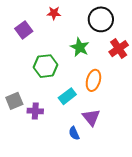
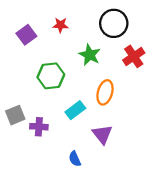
red star: (54, 13) -> (61, 25), moved
blue semicircle: (74, 133) -> (75, 159), moved

